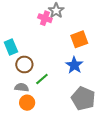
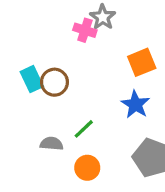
brown circle: (24, 64) -> (54, 82), moved
orange circle: (27, 103) -> (87, 168), moved

